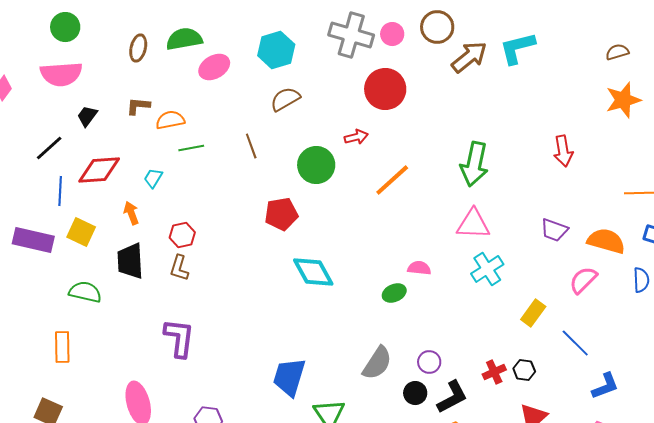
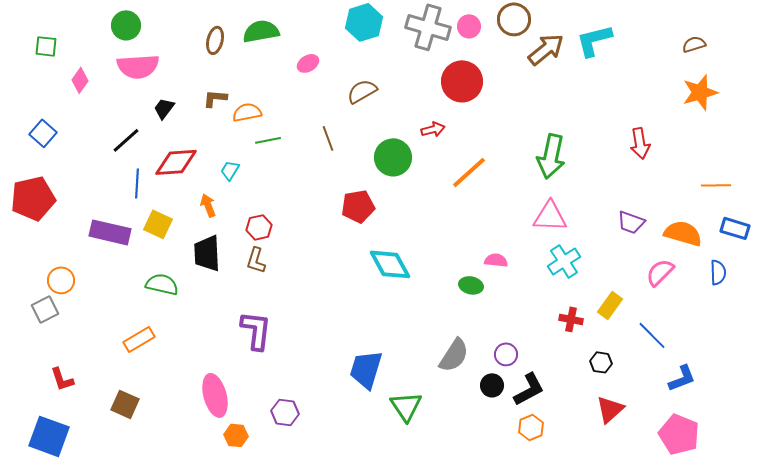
green circle: (65, 27) -> (126, 25), moved
cyan hexagon: (276, 50) -> (364, 22), moved
pink ellipse: (214, 67) -> (308, 63), moved, size x0.7
green ellipse: (394, 293) -> (471, 285), turned 35
orange rectangle: (62, 347) -> (139, 339), turned 60
red cross: (494, 372) -> (571, 319), moved, turned 35

